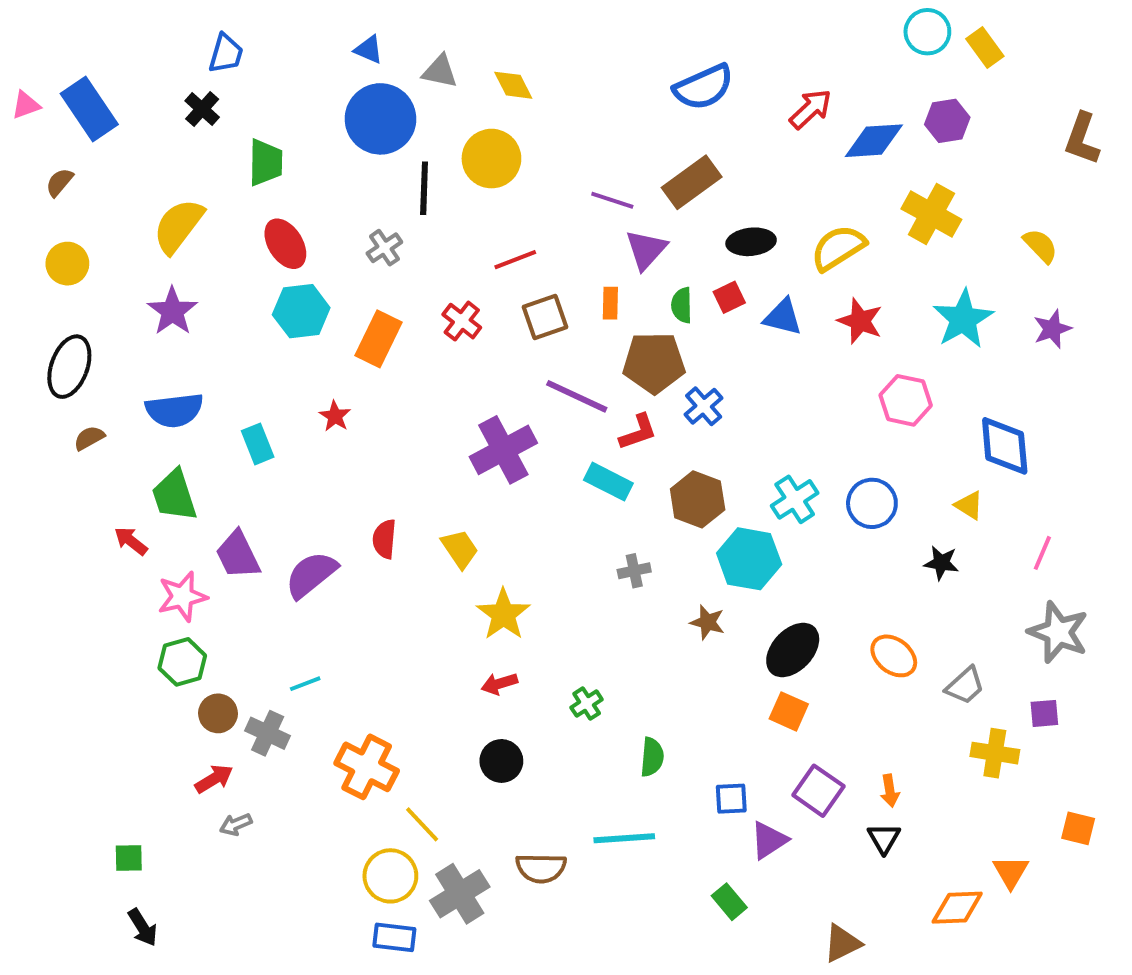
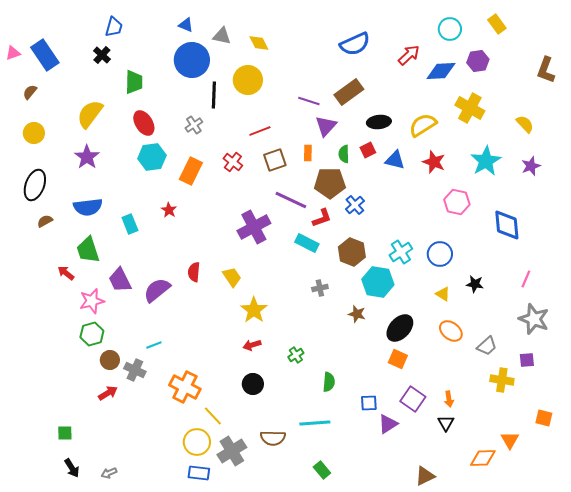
cyan circle: (927, 32) -> (450, 29), moved
yellow triangle: (969, 505) -> (443, 294), moved
gray arrow: (236, 824) -> (109, 473), moved
green rectangle: (729, 902) -> (322, 470), moved

